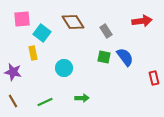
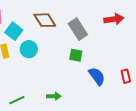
gray rectangle: (106, 31) -> (78, 29), size x1.5
blue semicircle: (125, 57) -> (97, 76), moved
cyan circle: (64, 68) -> (29, 49), moved

